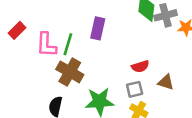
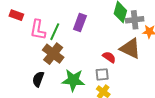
red rectangle: (17, 30) -> (16, 15), turned 56
red semicircle: (140, 66) -> (109, 57), turned -136
brown triangle: (166, 82) -> (130, 48), moved, size x1.6

